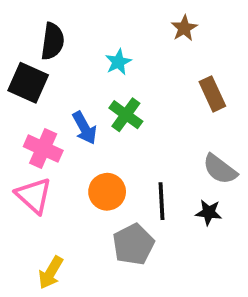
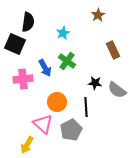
pink cross: (43, 148) -> (23, 79), turned -30
pink triangle: (34, 196) -> (43, 124), moved
black star: (209, 212) -> (95, 83), moved

